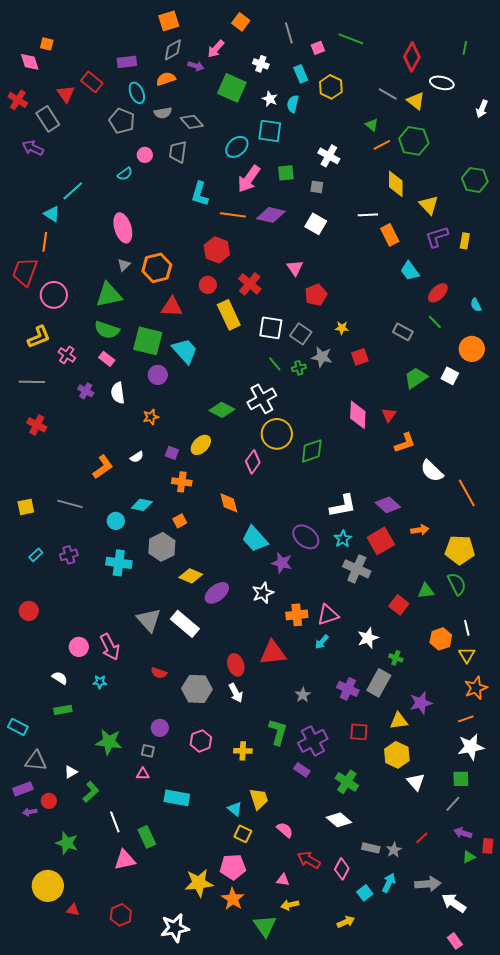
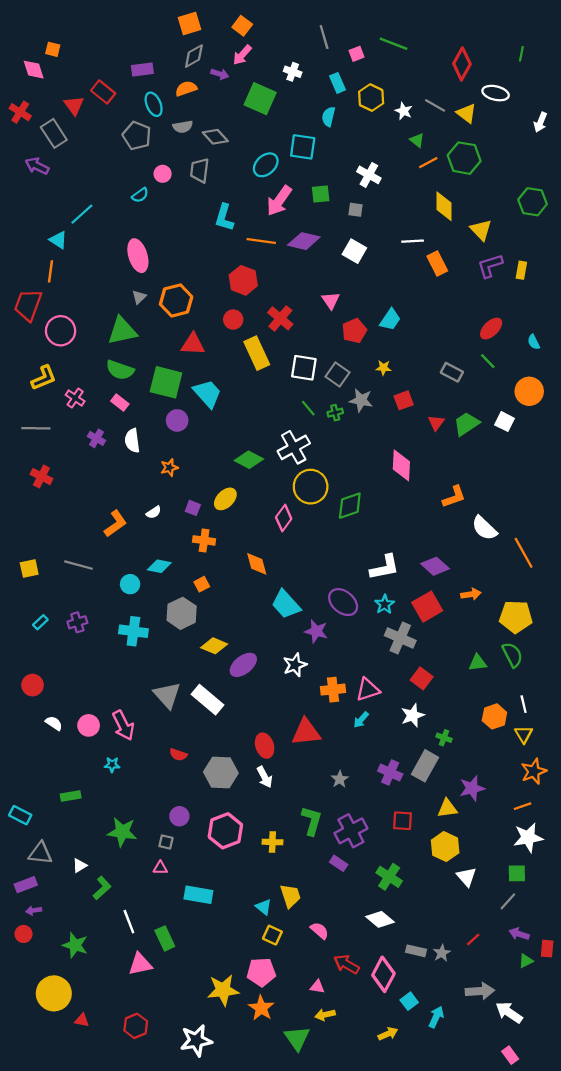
orange square: (241, 22) -> (242, 26), moved
white star: (270, 99) -> (404, 111), moved
cyan trapezoid: (410, 271) -> (390, 320), moved, turned -110
red triangle: (389, 415) -> (436, 423), moved
red square: (399, 605) -> (422, 678), moved
white semicircle: (60, 678) -> (54, 723), moved
pink hexagon: (201, 741) -> (225, 831), size x1.4
red circle: (49, 801) -> (24, 934), moved
pink diamond: (342, 869) -> (383, 974), size x1.4
cyan arrow: (389, 883) -> (436, 1017), moved

